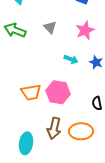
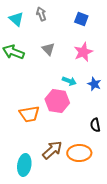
pink hexagon: (58, 92) -> (57, 101), moved
brown arrow: (54, 128) -> (52, 150), turned -145

